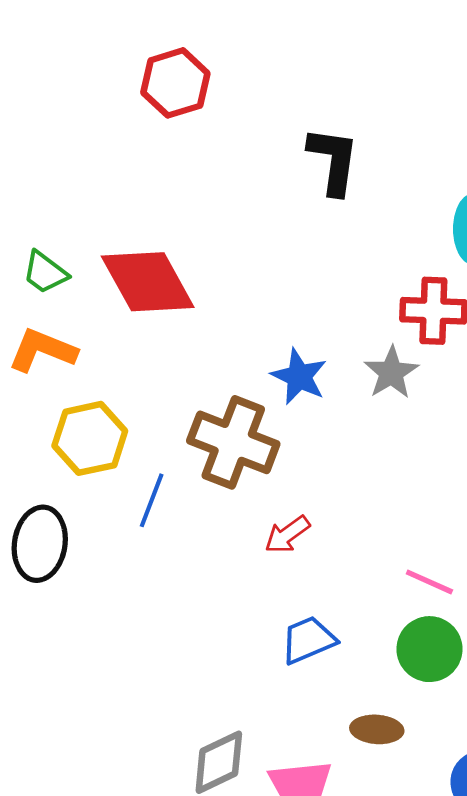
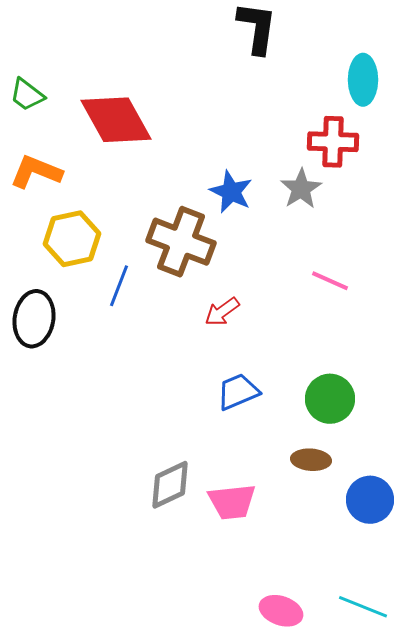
green trapezoid: (45, 273) -> (27, 95), moved
pink line: (429, 582) -> (330, 281), moved
brown ellipse: (377, 729) -> (311, 460), moved

